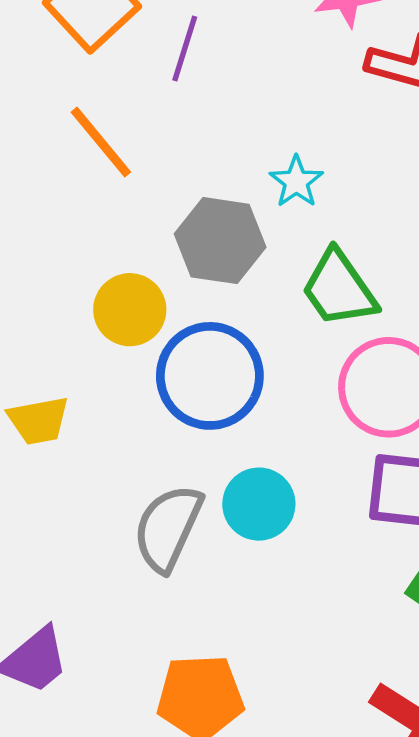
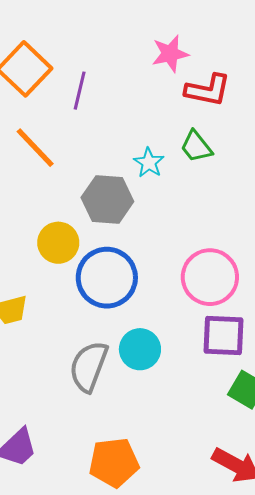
green trapezoid: (339, 289) -> (196, 147), moved, size x0.7

